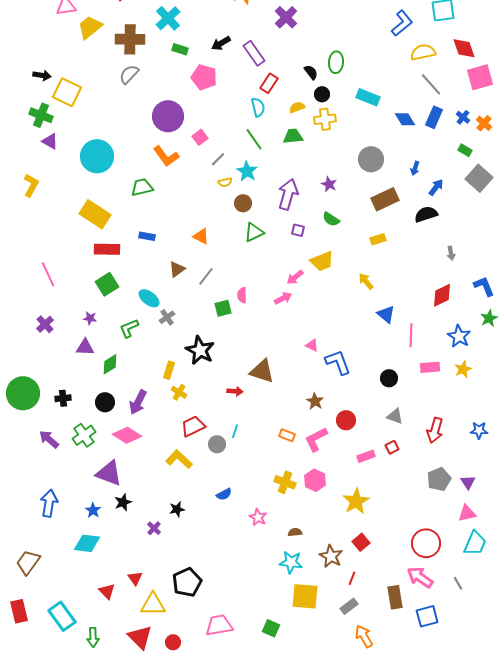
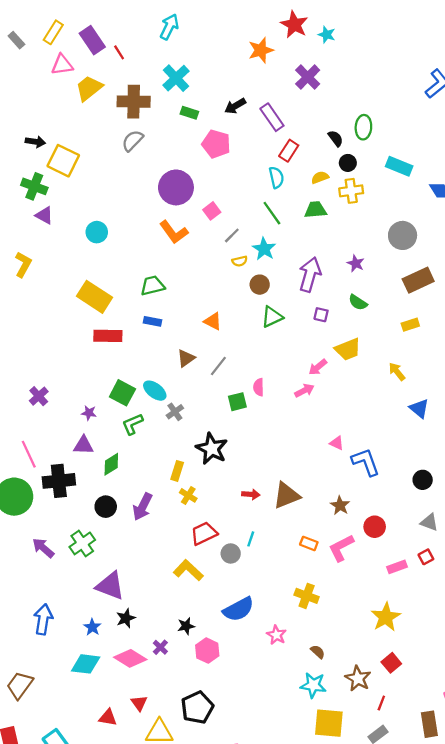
cyan circle: (97, 156) -> (97, 232), size x0.6
green trapezoid: (142, 187) -> (153, 286), moved
pink line: (48, 274) -> (29, 454), moved
green square: (107, 284) -> (122, 393), moved, turned -30
purple cross: (45, 324) -> (39, 396), moved
brown triangle: (262, 371) -> (286, 495), moved, turned -40
black cross: (63, 398) -> (59, 481), moved, size x1.8
pink diamond: (127, 435) -> (130, 658), moved
pink hexagon: (315, 480) -> (207, 651), moved
blue semicircle: (224, 494) -> (238, 609), size x1.8
brown semicircle: (295, 532) -> (318, 652), turned 48
red triangle: (107, 591) -> (108, 718), turned -36

